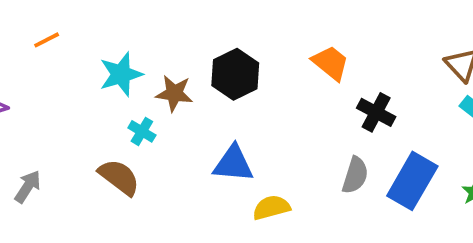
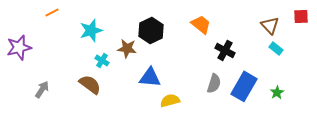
brown star: (174, 93) -> (127, 48), moved

